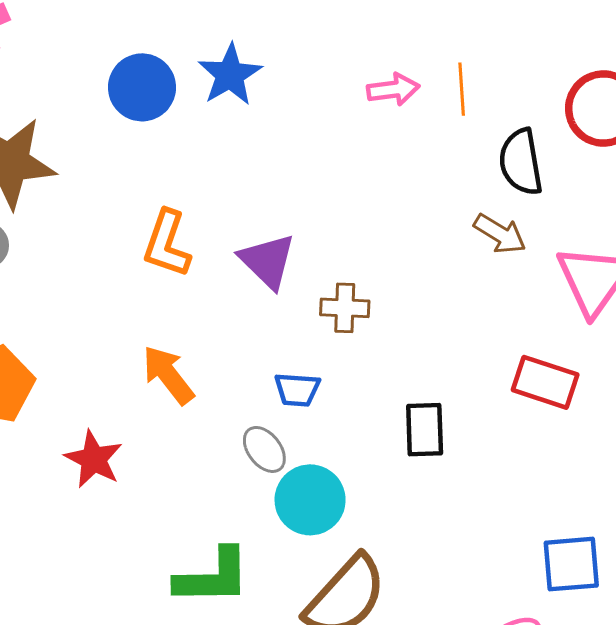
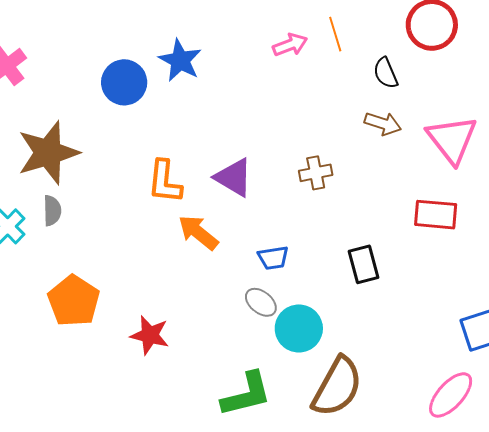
black semicircle: (521, 162) -> (386, 73), size x0.7
brown cross: (345, 308) -> (316, 173), moved
orange arrow: (168, 375) -> (198, 232), moved

